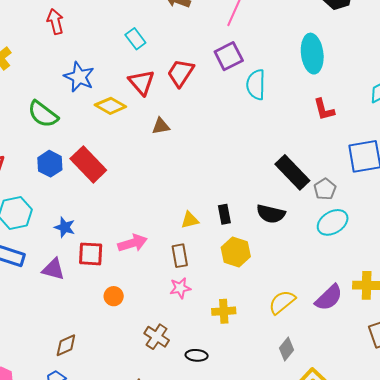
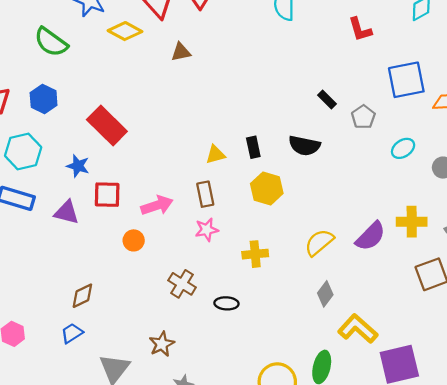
blue hexagon: (50, 164) -> (44, 99), moved
red rectangle: (88, 164) -> (107, 125), moved
black rectangle: (292, 172) -> (327, 99), size x0.5
cyan ellipse: (333, 222) -> (403, 148), moved, size x0.7
pink arrow: (133, 243) -> (157, 205), moved

